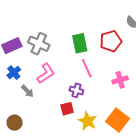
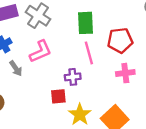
red pentagon: (111, 41) -> (120, 40), moved
purple cross: (76, 90) -> (73, 77), turned -32

